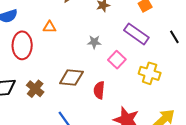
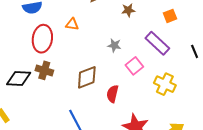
brown diamond: (71, 78) -> (87, 77), turned -35
brown cross: (35, 89) -> (44, 70), moved, turned -30

